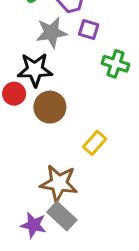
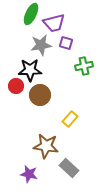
green cross: (116, 64) -> (84, 66), turned -30
gray rectangle: (62, 216) -> (69, 168), moved

